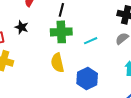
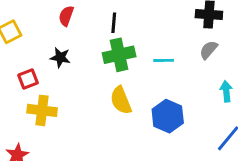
cyan line: (91, 41) -> (164, 60), turned 32

